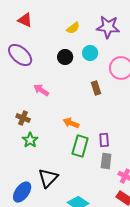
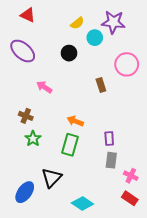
cyan circle: (90, 53) -> (95, 38), moved
green rectangle: (80, 146) -> (70, 145), moved

